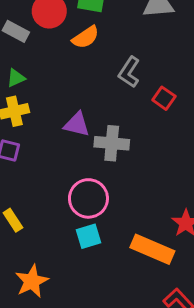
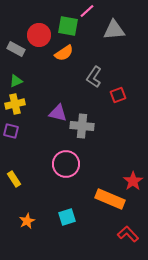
red square: (164, 98) -> (118, 95), turned 35
cyan square: (88, 236) -> (67, 217), moved
orange star: (32, 281) -> (27, 221), size x0.7

